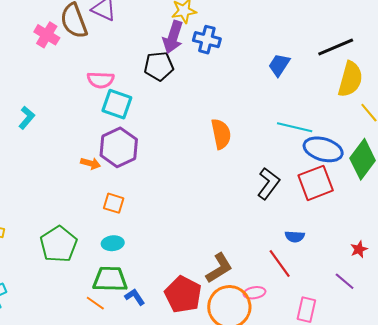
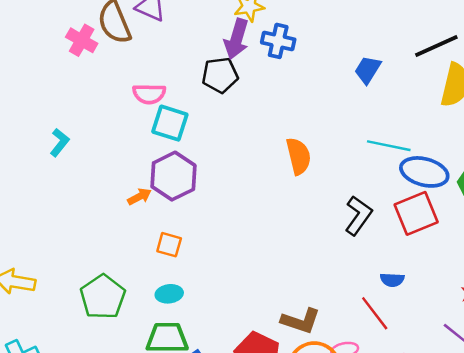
orange arrow: (90, 163) -> (139, 197), turned -42
brown L-shape: (219, 268) -> (301, 321), turned 52

